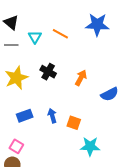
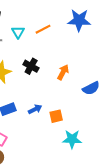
orange line: (60, 34) -> (43, 29), turned -56
blue arrow: (52, 116) -> (35, 109), turned 80
orange square: (74, 123) -> (56, 116), turned -32

